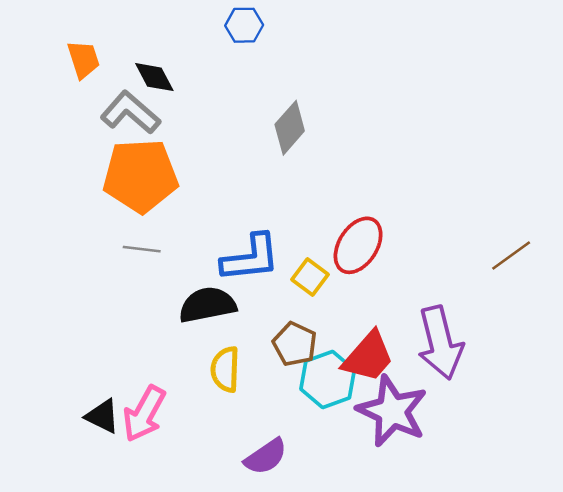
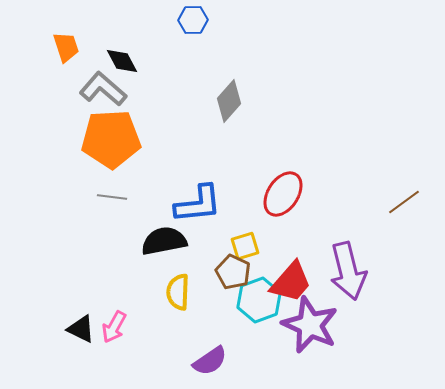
yellow square: (310, 277) -> (245, 246), moved, turned 36
pink arrow: (144, 414) -> (114, 327), size x0.7

